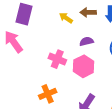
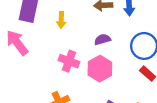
yellow arrow: (66, 18) -> (61, 20), moved, turned -120

